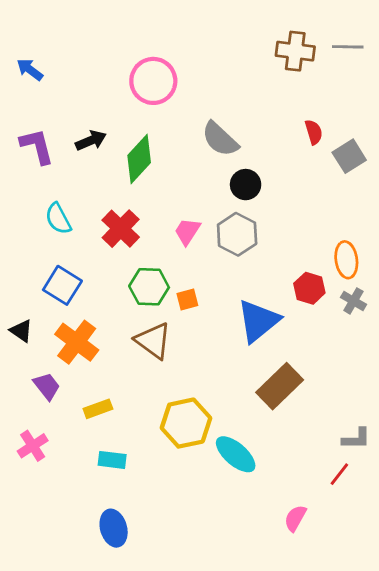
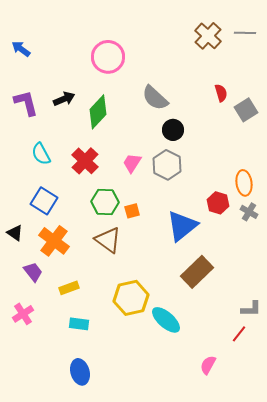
brown cross: (295, 51) -> (208, 36), turned 36

